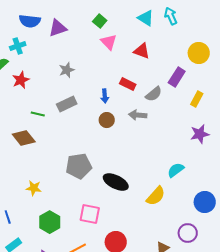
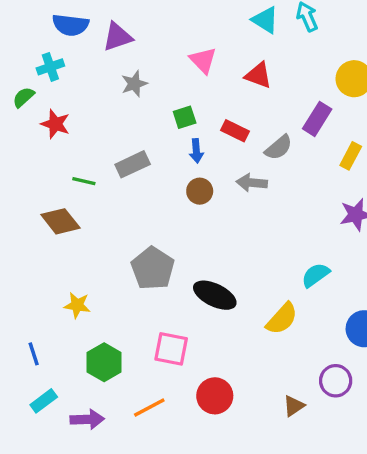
green square: (100, 21) -> (185, 117), moved, turned 32
gray star: (67, 70) -> (134, 84), moved
red star: (21, 80) -> (55, 124), turned -30
gray pentagon: (79, 166) -> (153, 268), turned -30

